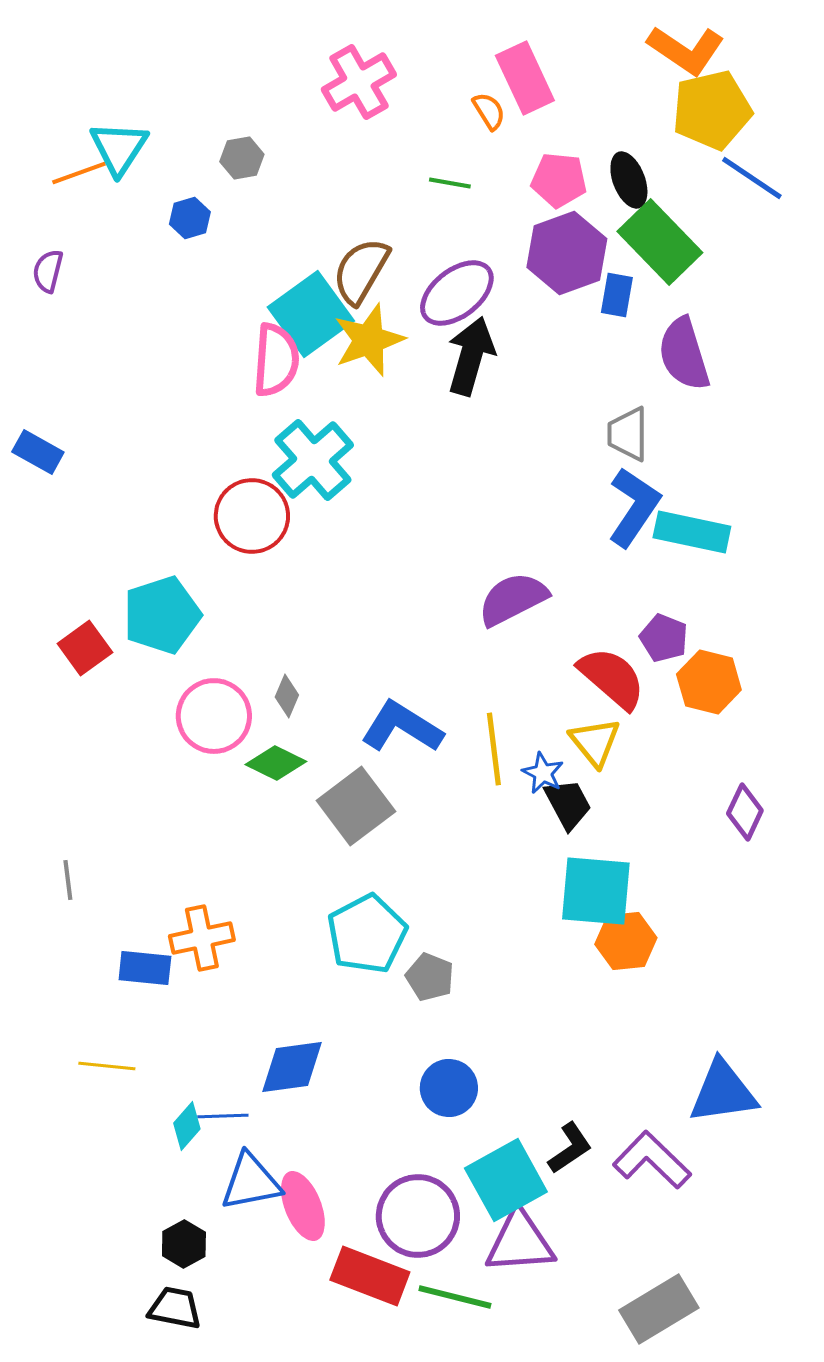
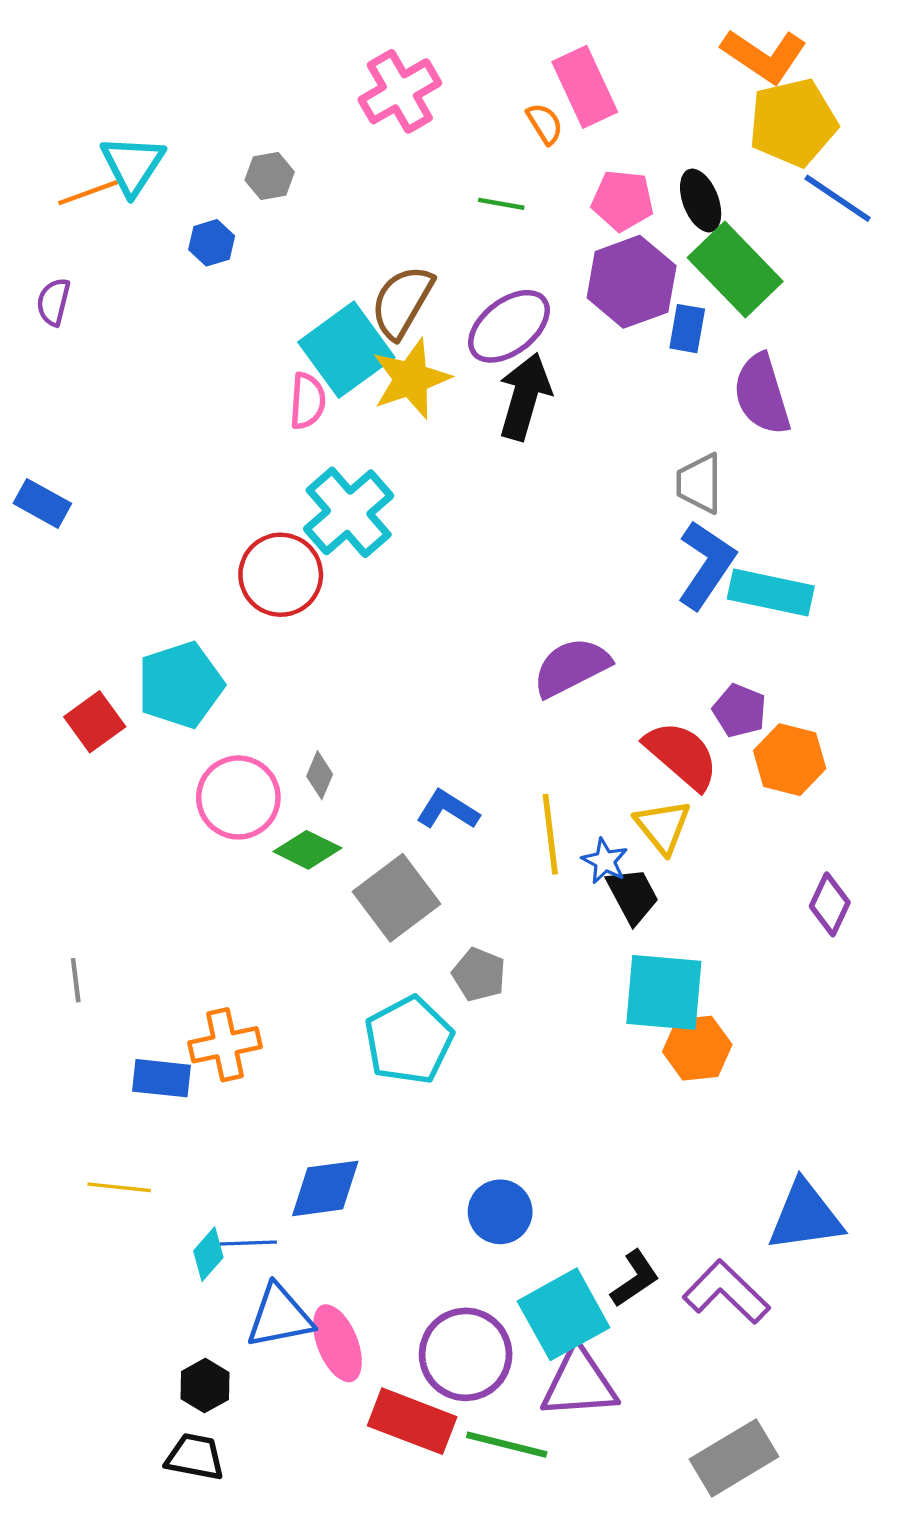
pink semicircle: (276, 360) -> (307, 401), size x0.7
blue L-shape: (402, 727) -> (448, 810), size x0.7
gray pentagon: (430, 977) -> (479, 975), moved

